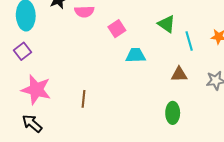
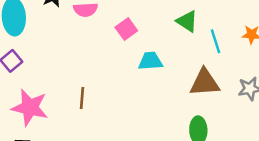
brown triangle: (179, 74) -> (205, 83), size x1.5
brown line: (84, 99) -> (82, 98), moved

